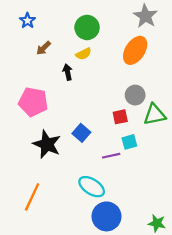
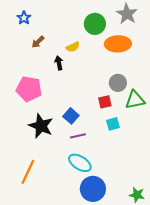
green circle: (87, 27) -> (95, 24), moved
orange ellipse: (135, 50) -> (118, 44), turned 55
purple line: (111, 156) -> (78, 136), moved

